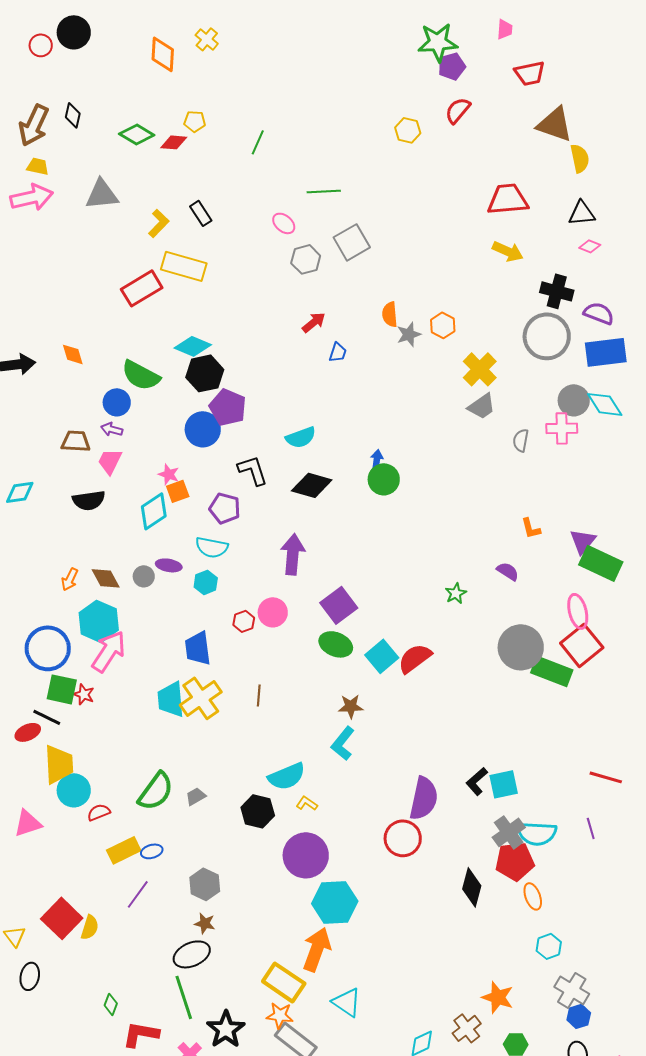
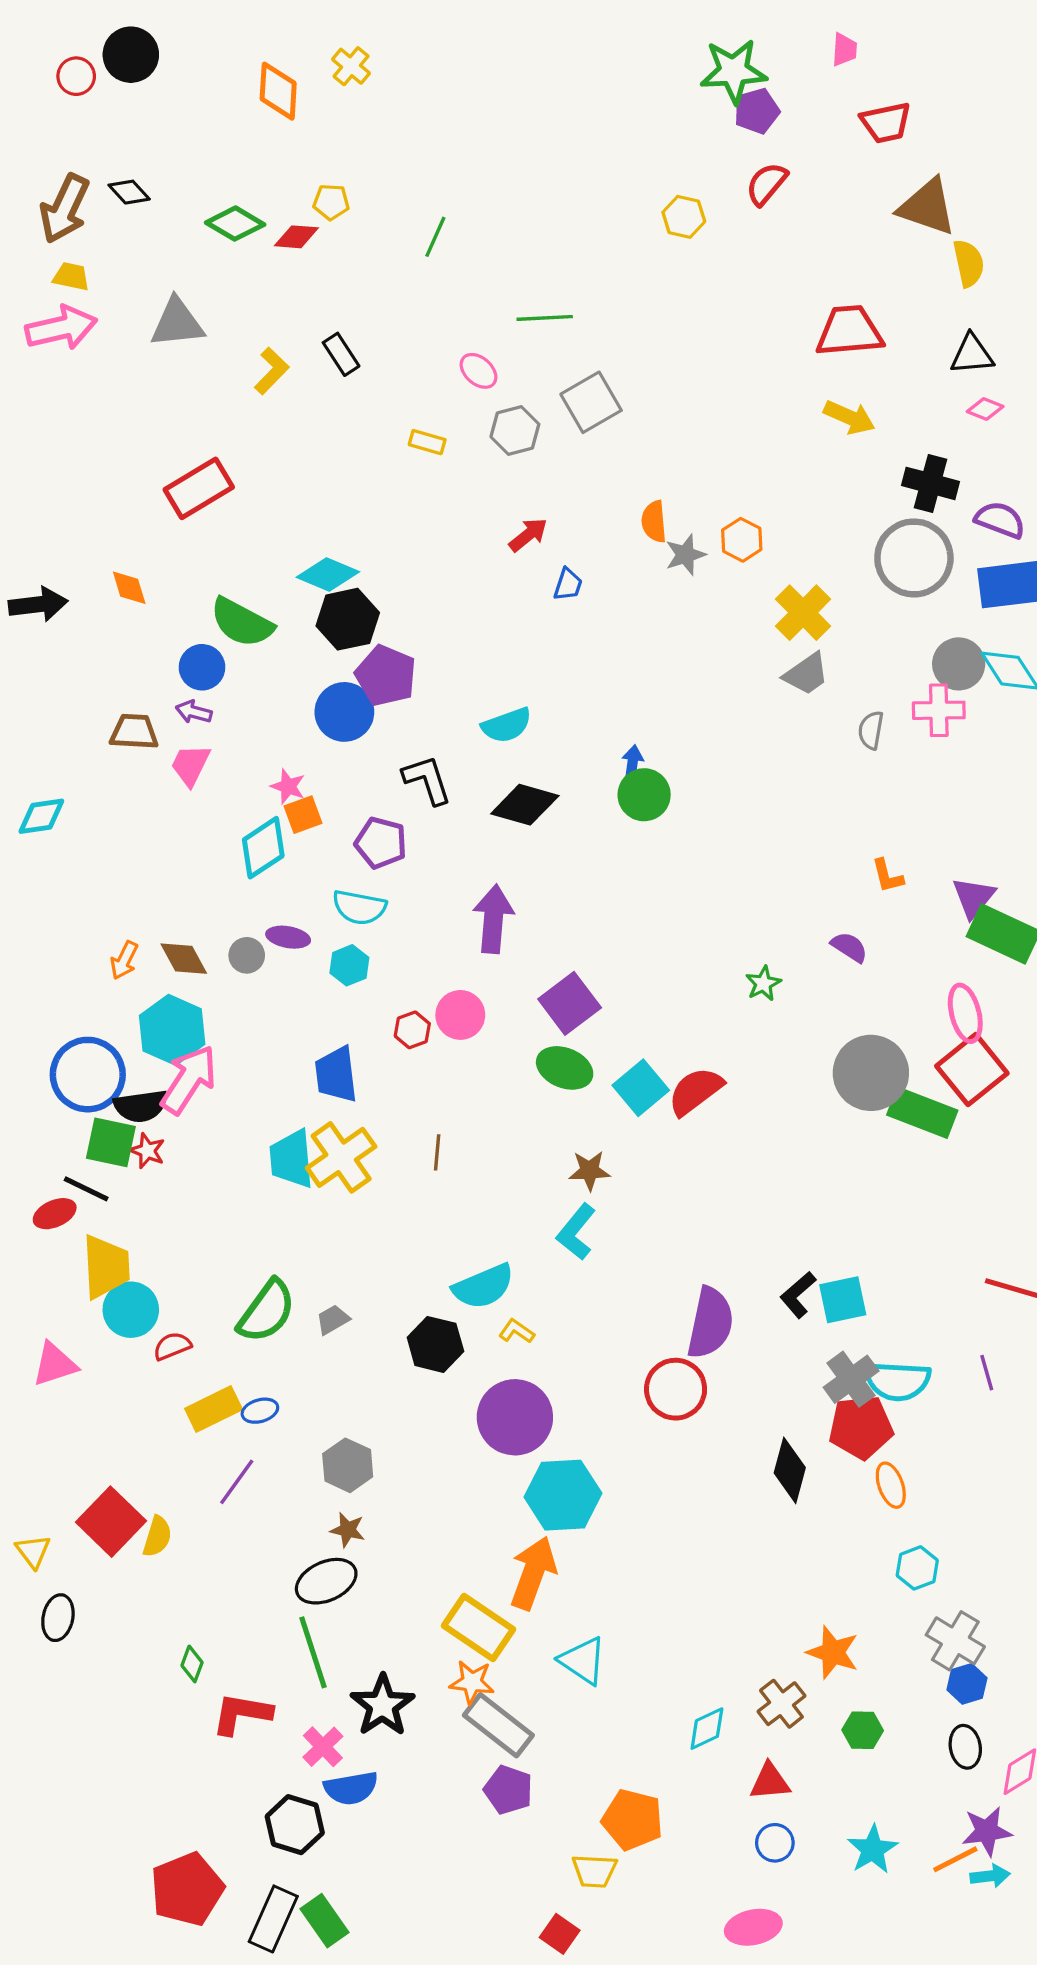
black diamond: (73, 115) -> (129, 192), turned -55
yellow rectangle: (184, 266) -> (427, 442), moved, size x0.5
red rectangle: (142, 288) -> (199, 488), moved
black semicircle: (89, 500) -> (141, 1106), moved

